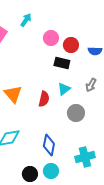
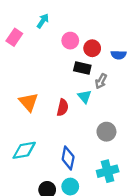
gray arrow: (91, 85) -> (101, 81), moved
cyan triangle: (64, 89) -> (85, 97), turned -32
gray circle: (76, 113) -> (106, 132), moved

